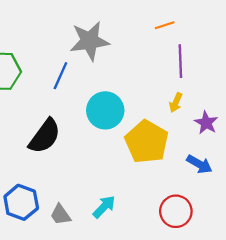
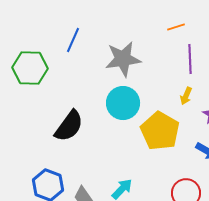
gray star: (90, 41) -> (123, 59), moved
blue line: (60, 76) -> (73, 40), moved

